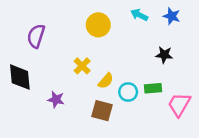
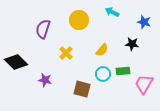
blue star: (172, 16) -> (144, 22), moved
purple semicircle: (36, 36) -> (43, 29), moved
black diamond: (20, 77) -> (16, 62), turned -40
yellow semicircle: (106, 81) -> (102, 50), moved

